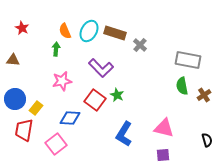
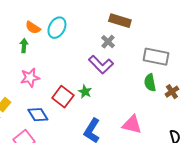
orange semicircle: (65, 31) -> (33, 28), turned -35
brown rectangle: (115, 33) -> (120, 21), moved
purple L-shape: (101, 68) -> (101, 65), moved
blue diamond: (70, 118) -> (38, 115), turned 55

